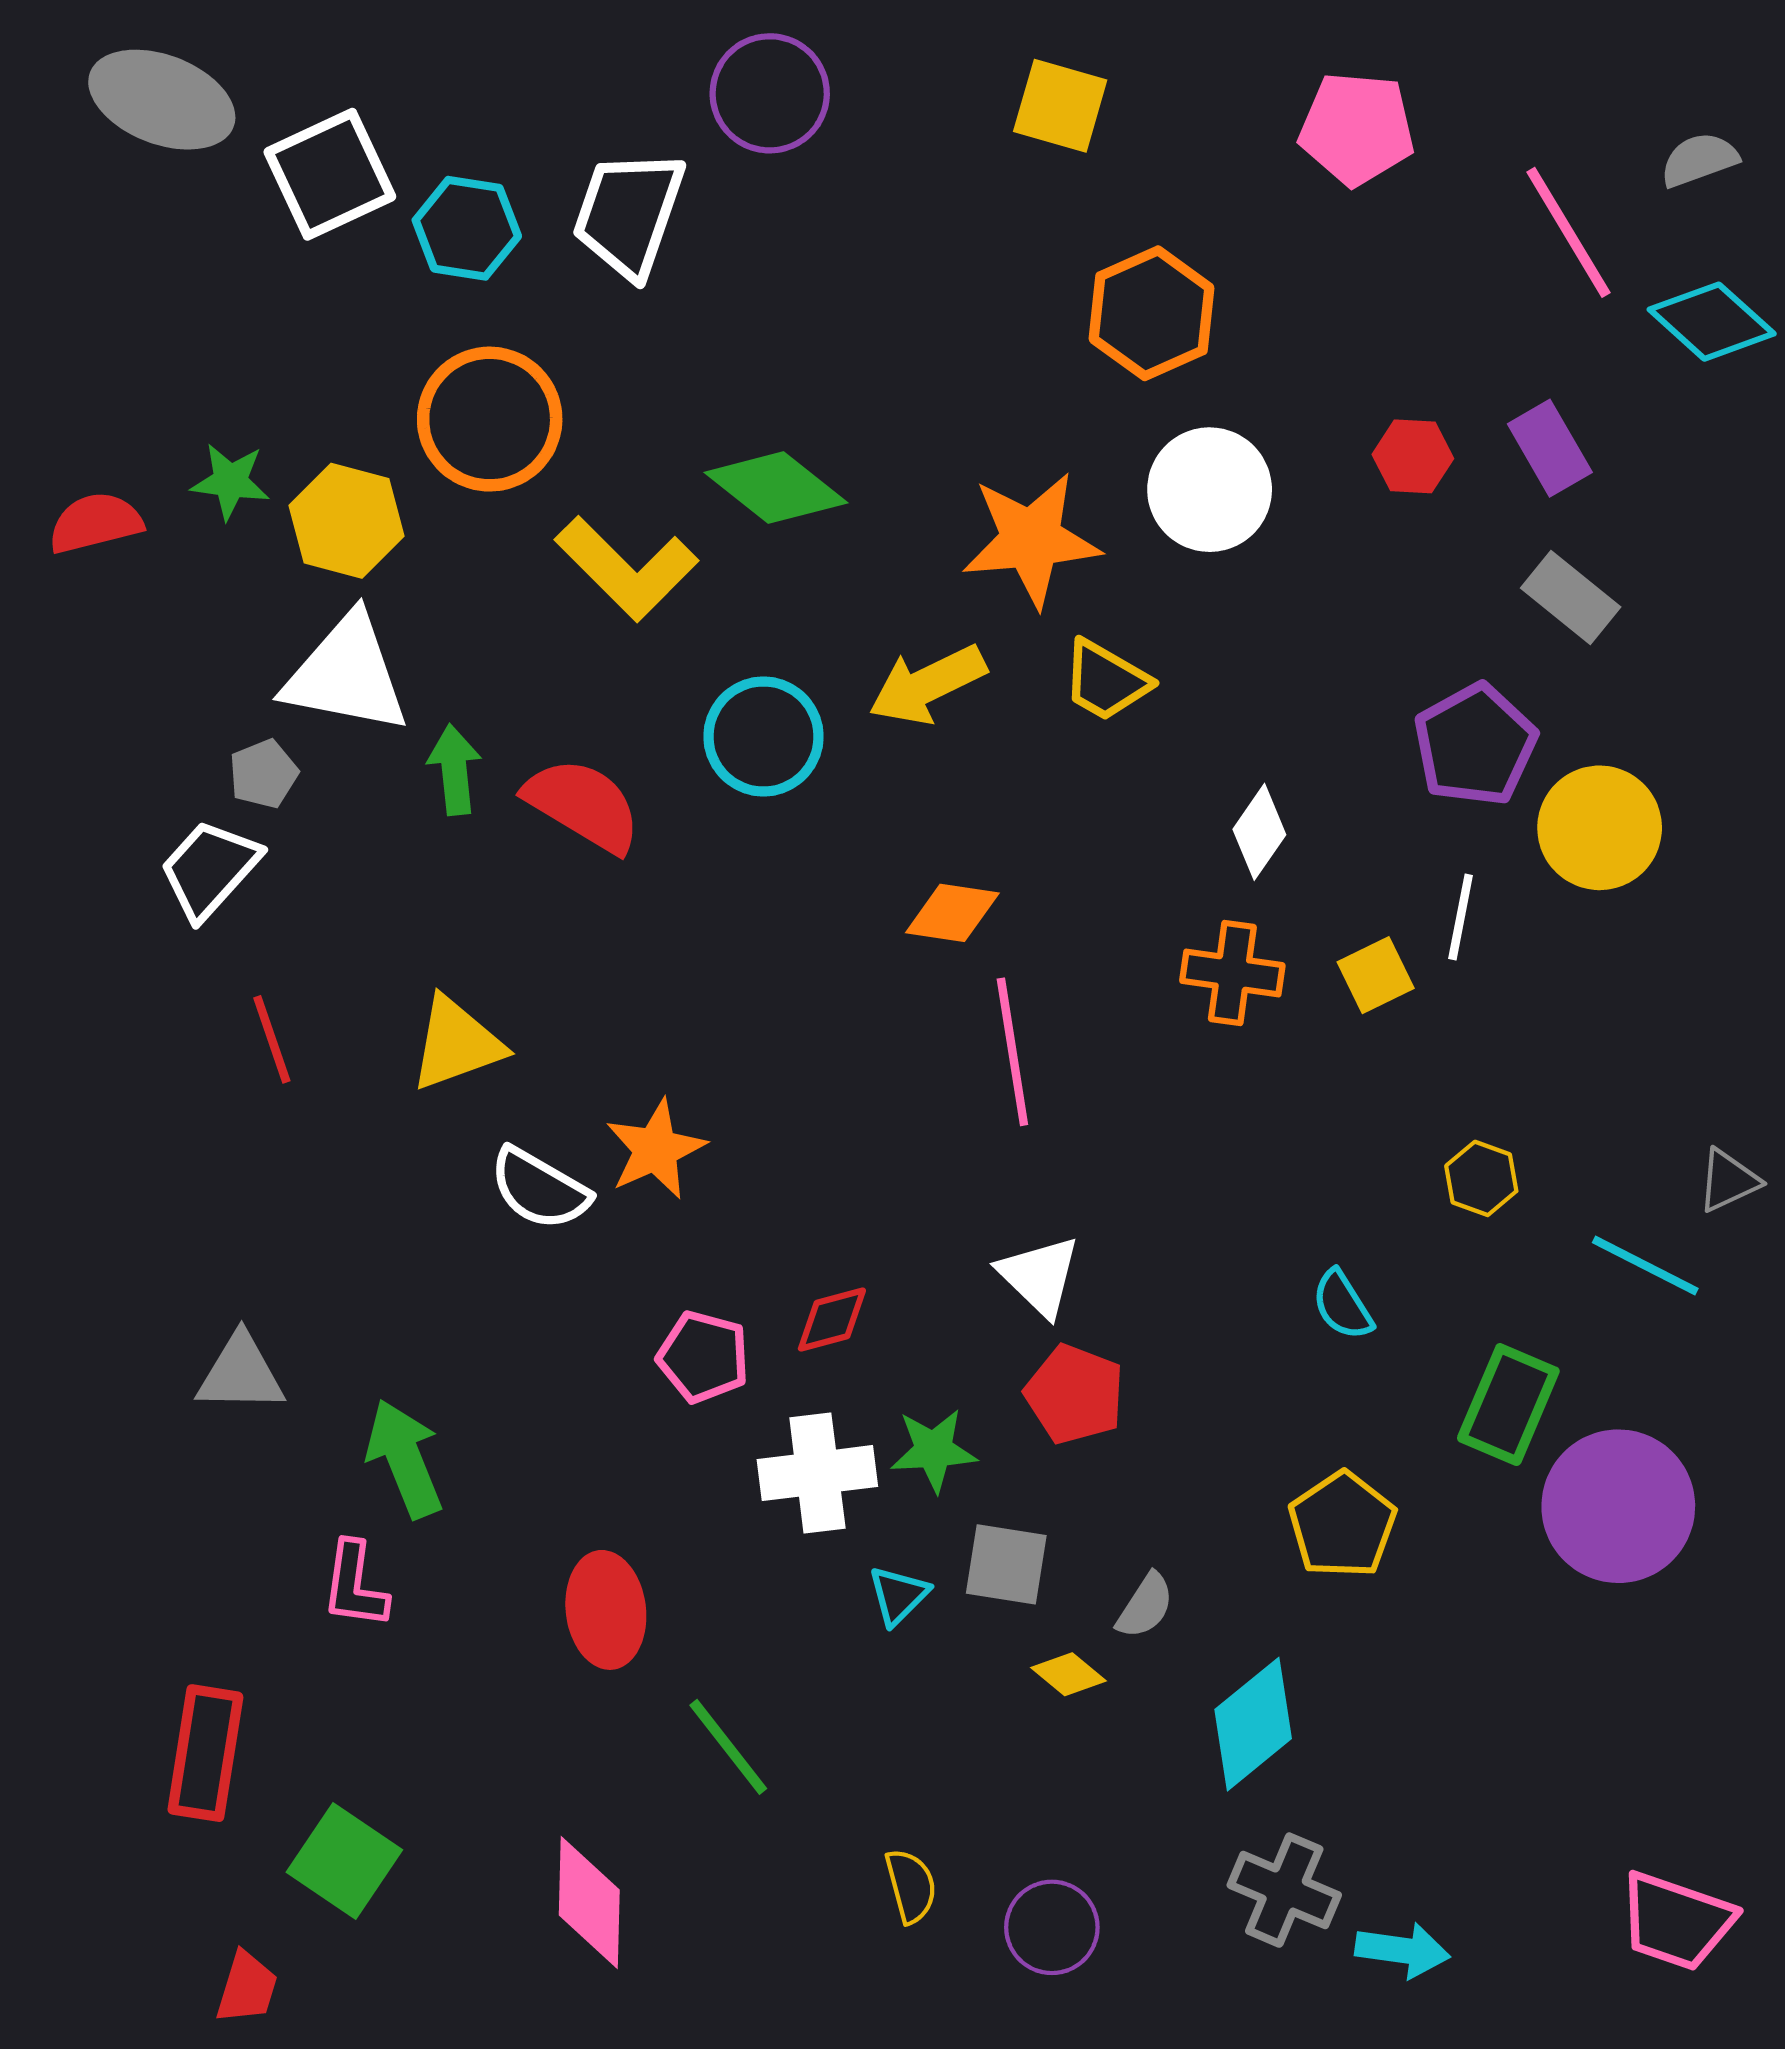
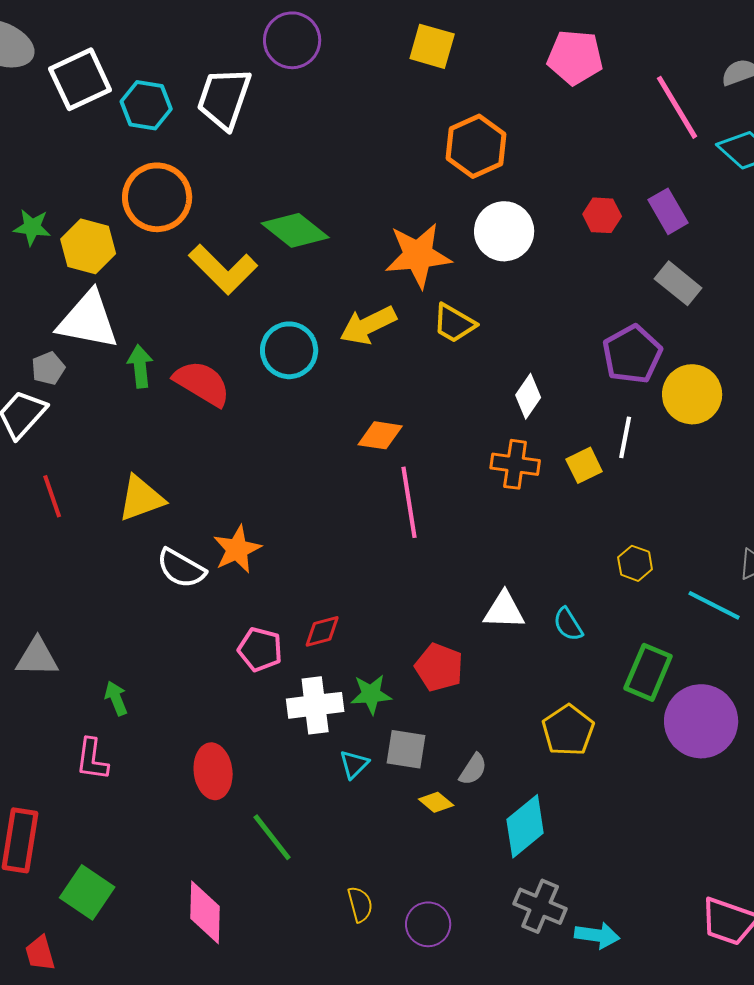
white triangle: (1039, 1276) -> (504, 610), moved, turned -42
green arrow: (405, 1459) -> (116, 698), size x0.6
red trapezoid: (247, 1988) -> (40, 953), turned 147

